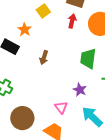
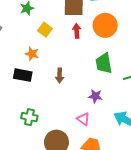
purple star: (80, 90) -> (95, 96), moved
pink triangle: (61, 107) -> (83, 119), moved

